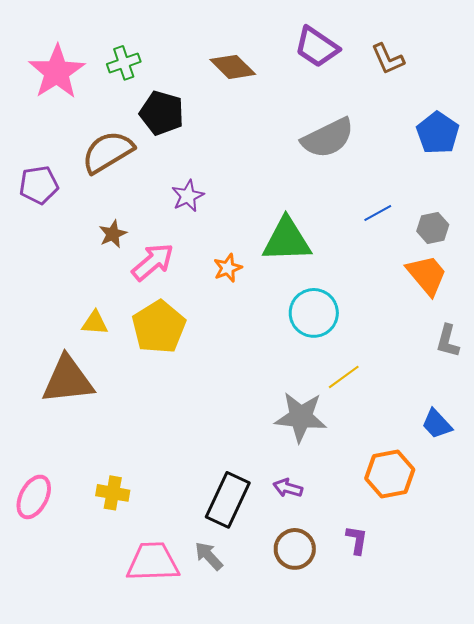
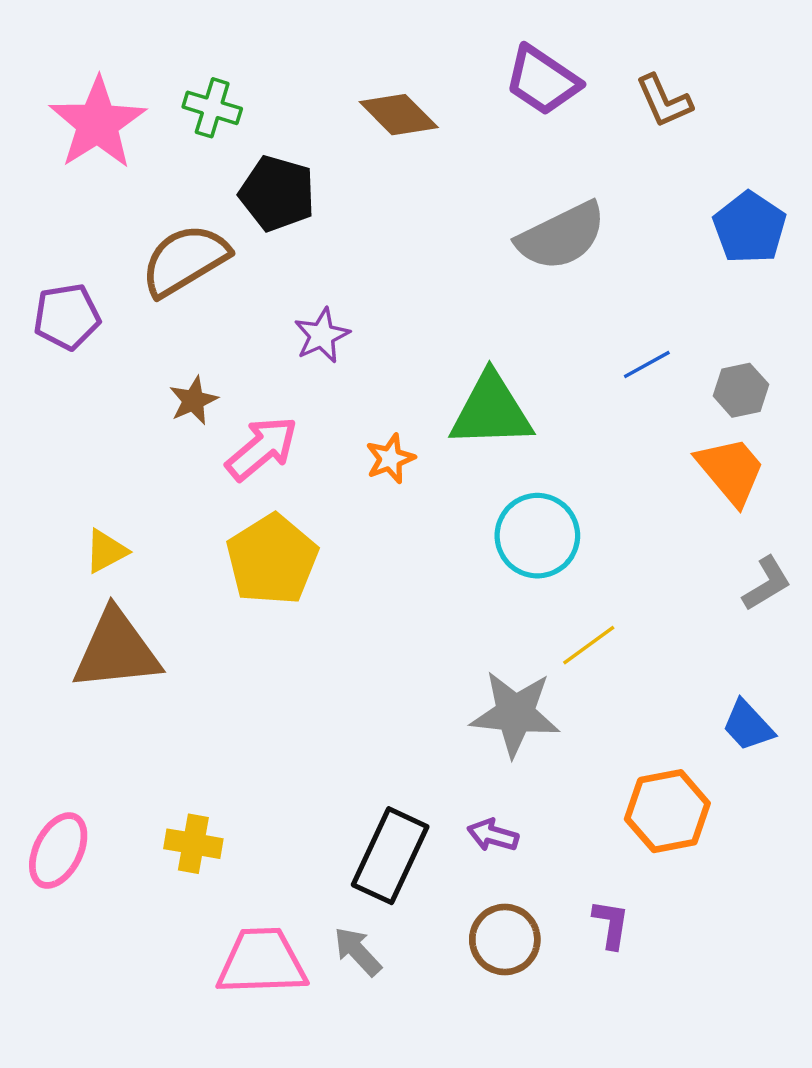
green cross: (124, 63) -> (212, 108), turned 36
yellow triangle: (95, 323) -> (106, 551), moved, turned -32
gray L-shape: (448, 341) -> (767, 584), turned -136

